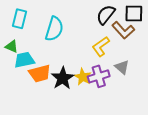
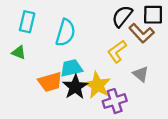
cyan trapezoid: (24, 60) -> (71, 68), moved
purple cross: (99, 76) -> (115, 101), moved
yellow star: (83, 77) -> (97, 85), size x1.4

